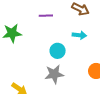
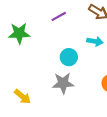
purple line: (46, 16) -> (59, 16), turned -32

